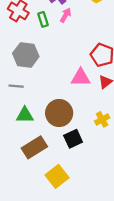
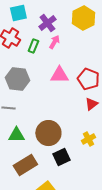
green rectangle: (43, 19) -> (33, 46), turned 40
pink triangle: (81, 78) -> (59, 75), moved

